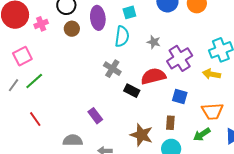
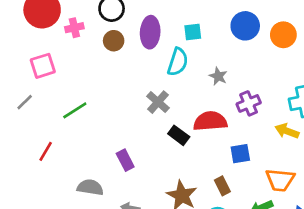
purple cross: (180, 58) -> (249, 103), size x0.7
green line: (34, 81) -> (75, 110), moved
blue square: (180, 97) -> (240, 154), turned -35
red line: (35, 119) -> (46, 151), turned 56
brown rectangle: (170, 123) -> (222, 186), turned -40

